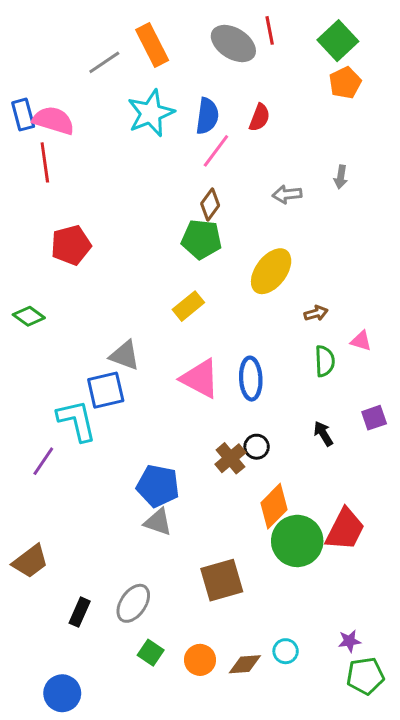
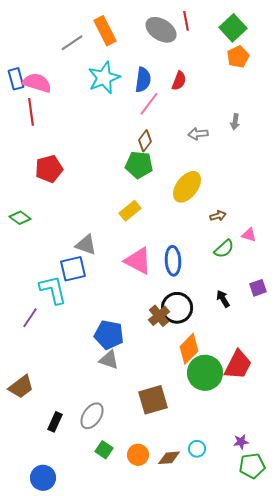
green semicircle: (325, 361) -> (224, 249), turned 50
black circle: (257, 447) -> (177, 308), size x1.8

